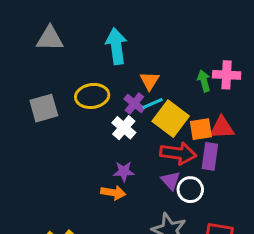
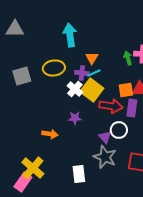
gray triangle: (50, 39) -> (15, 29), moved
purple cross: (134, 104) -> (82, 73), turned -32
yellow square: (171, 119) -> (92, 90), moved
purple triangle: (171, 181) -> (105, 137), moved
orange arrow: (113, 193) -> (50, 134), moved

